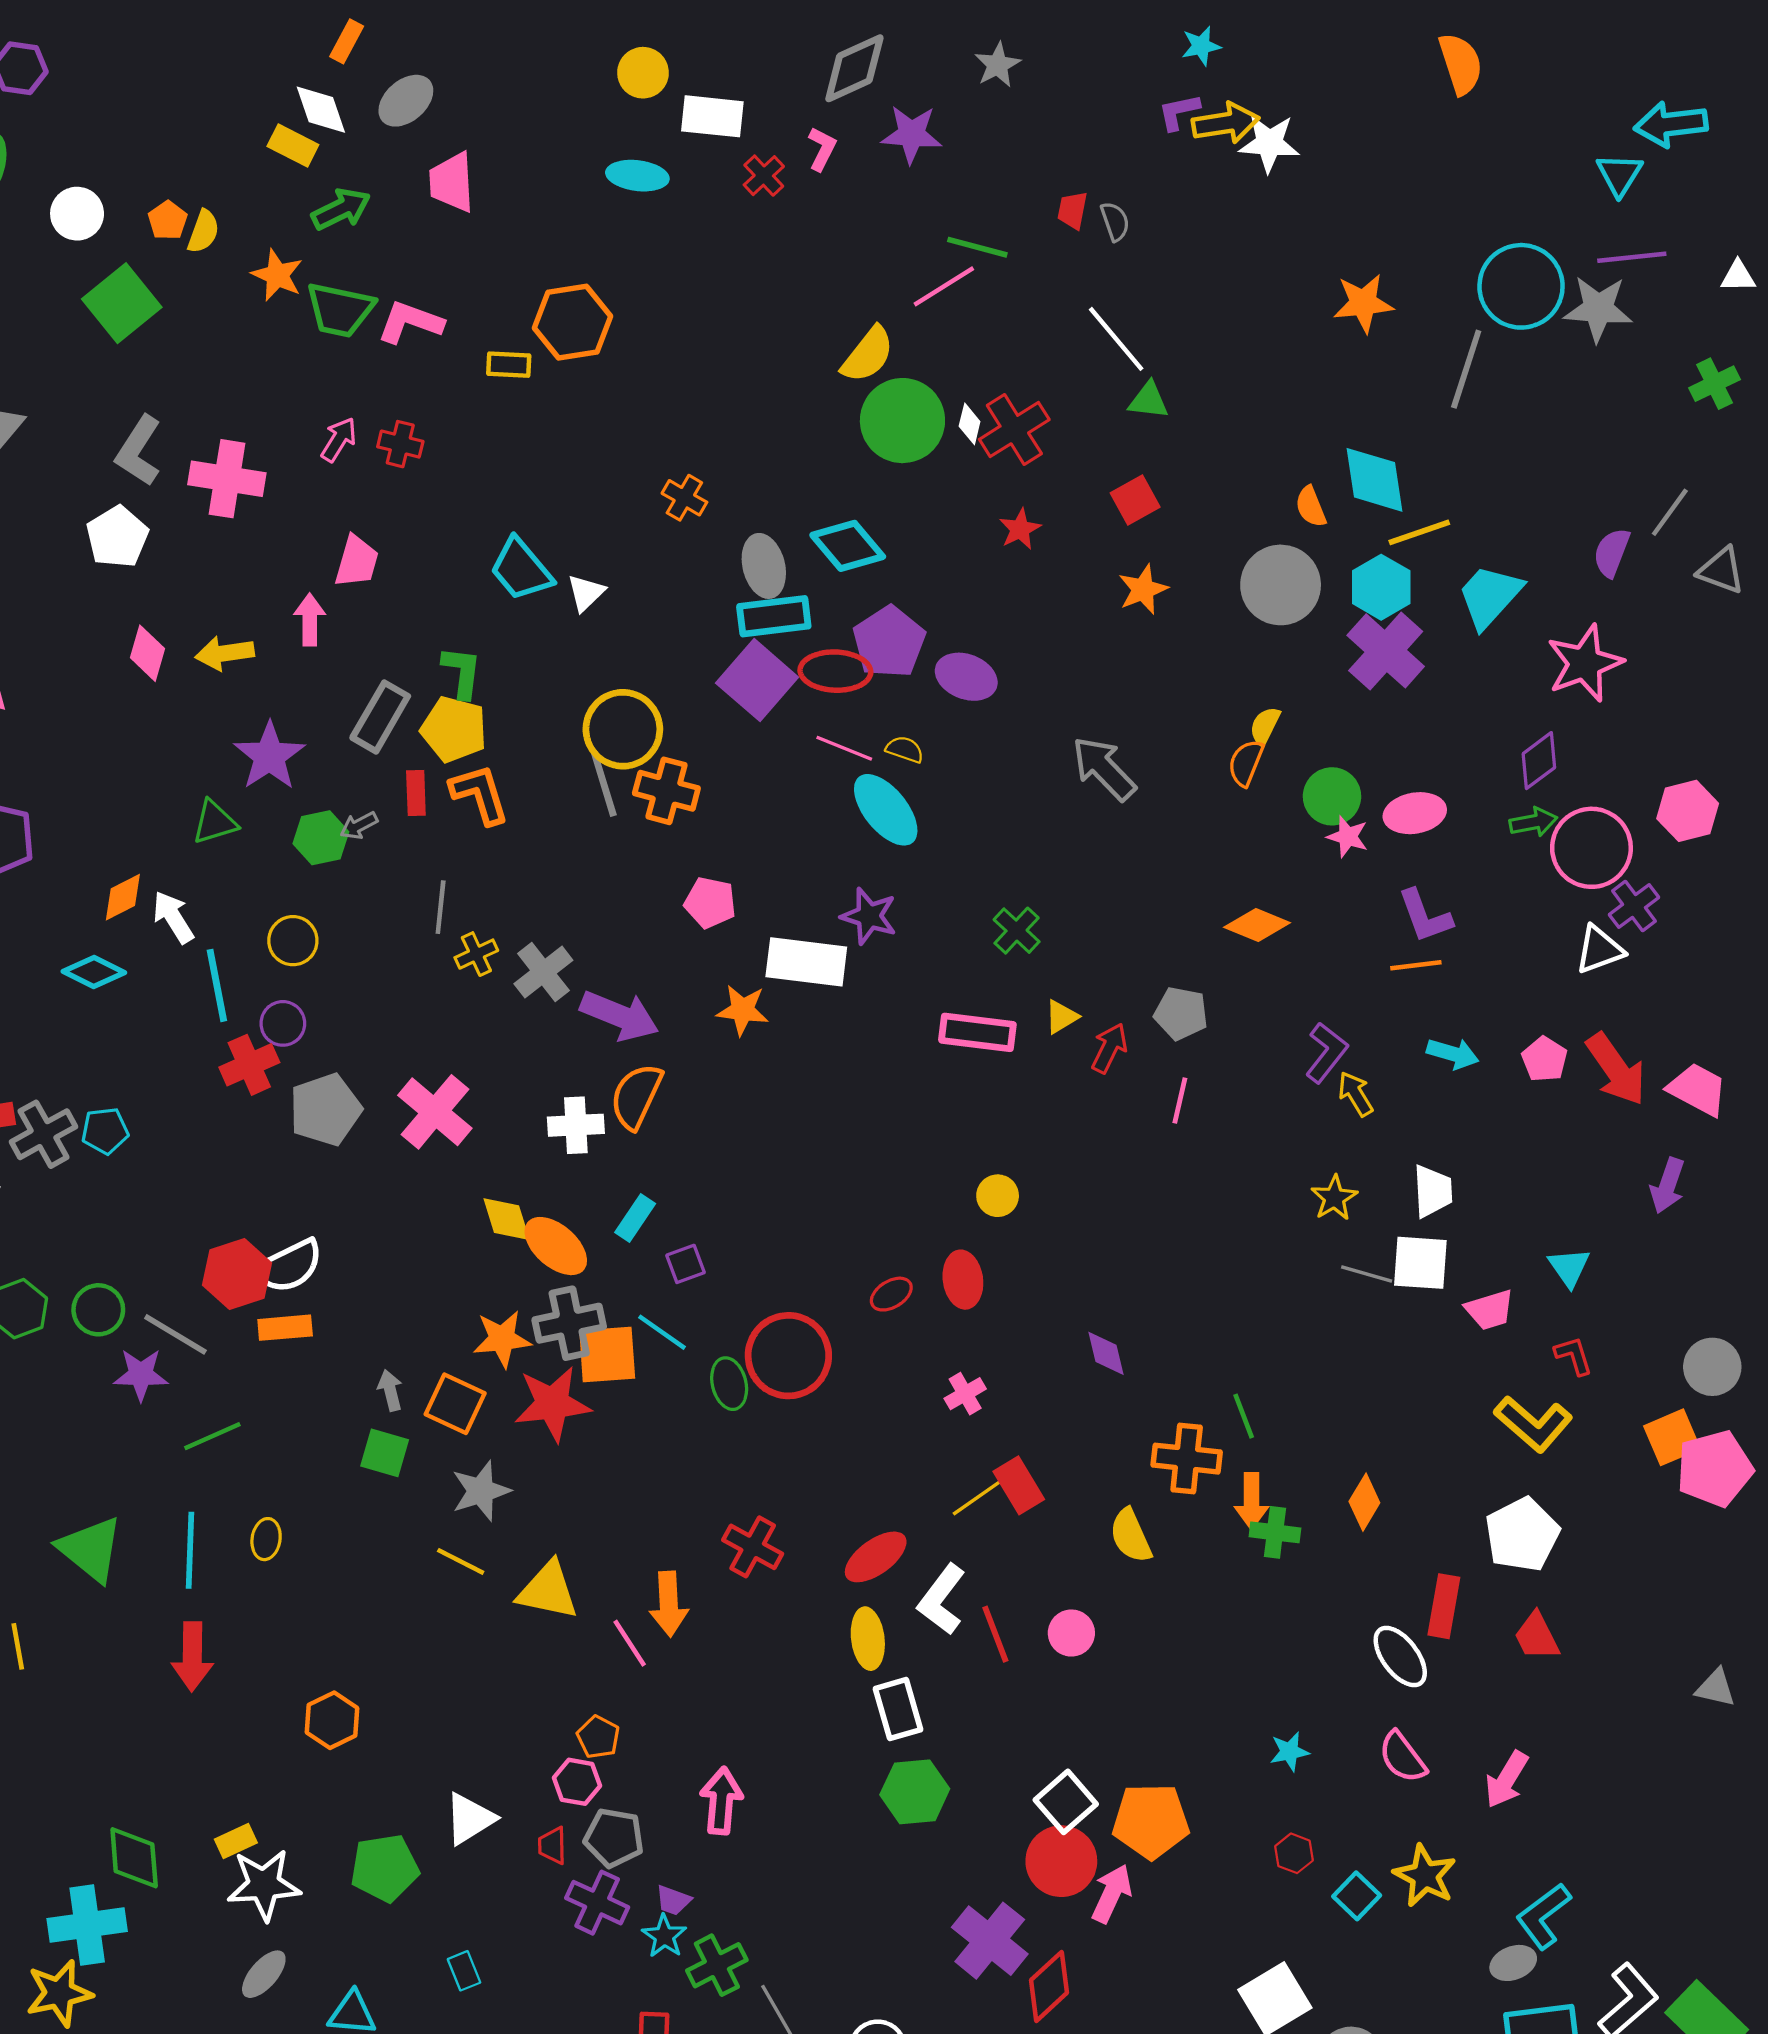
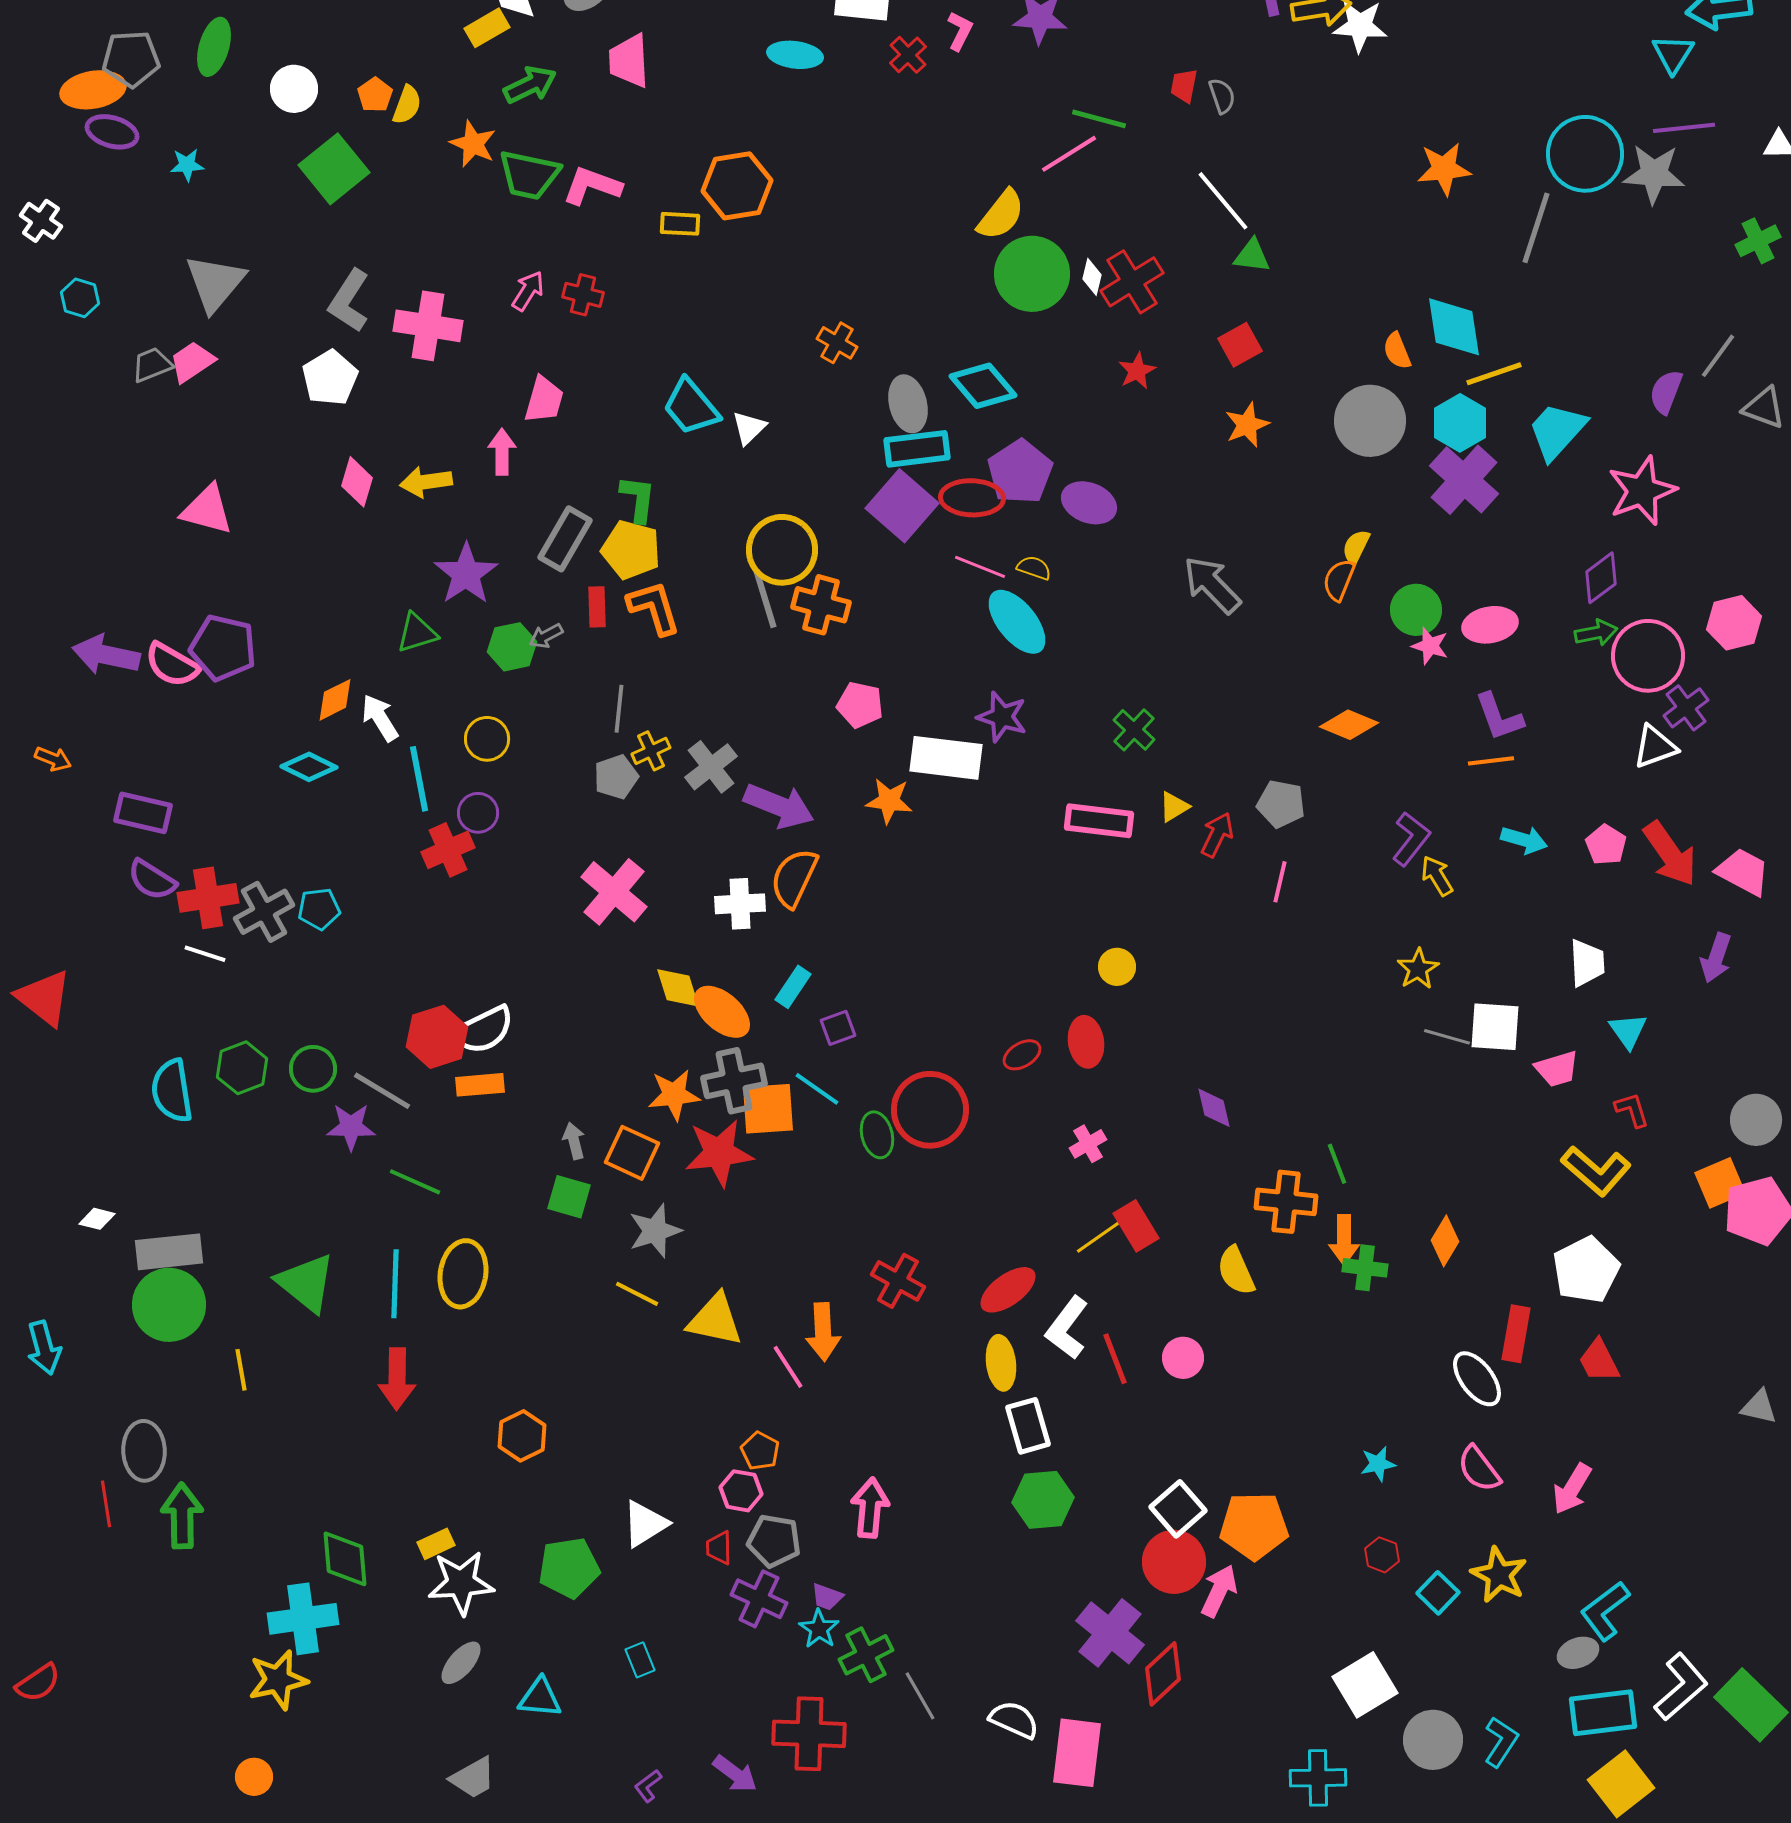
yellow rectangle: (293, 145) -> (487, 28), turned -57
gray pentagon: (325, 1110) -> (616, 777), moved, size x0.7
white trapezoid: (1433, 1191) -> (1587, 963), moved
green line: (212, 1436) -> (415, 1182), turned 48
yellow ellipse: (266, 1539) -> (463, 1274), size x1.8

